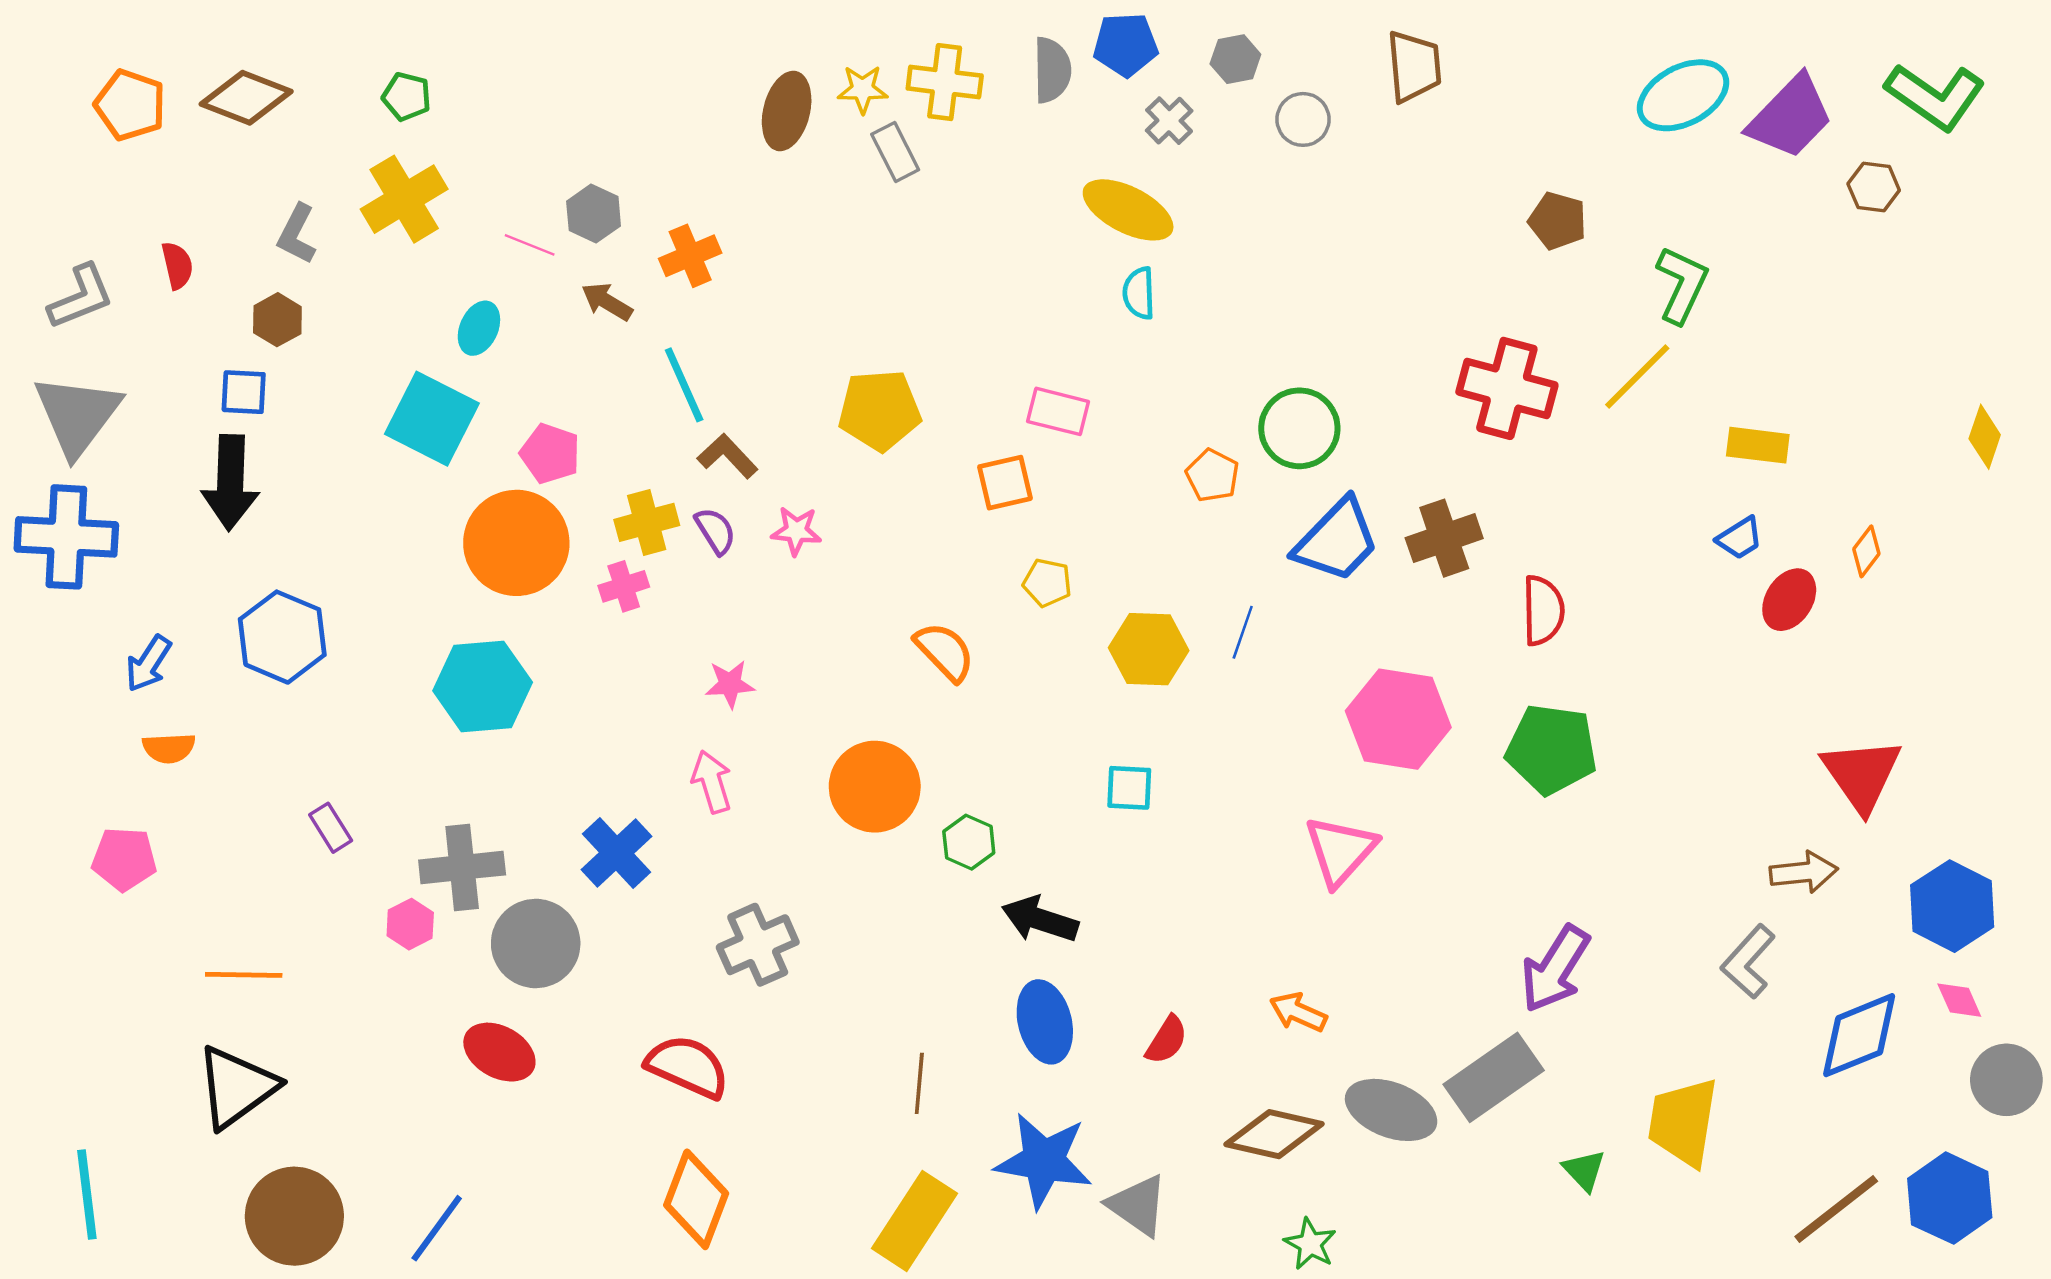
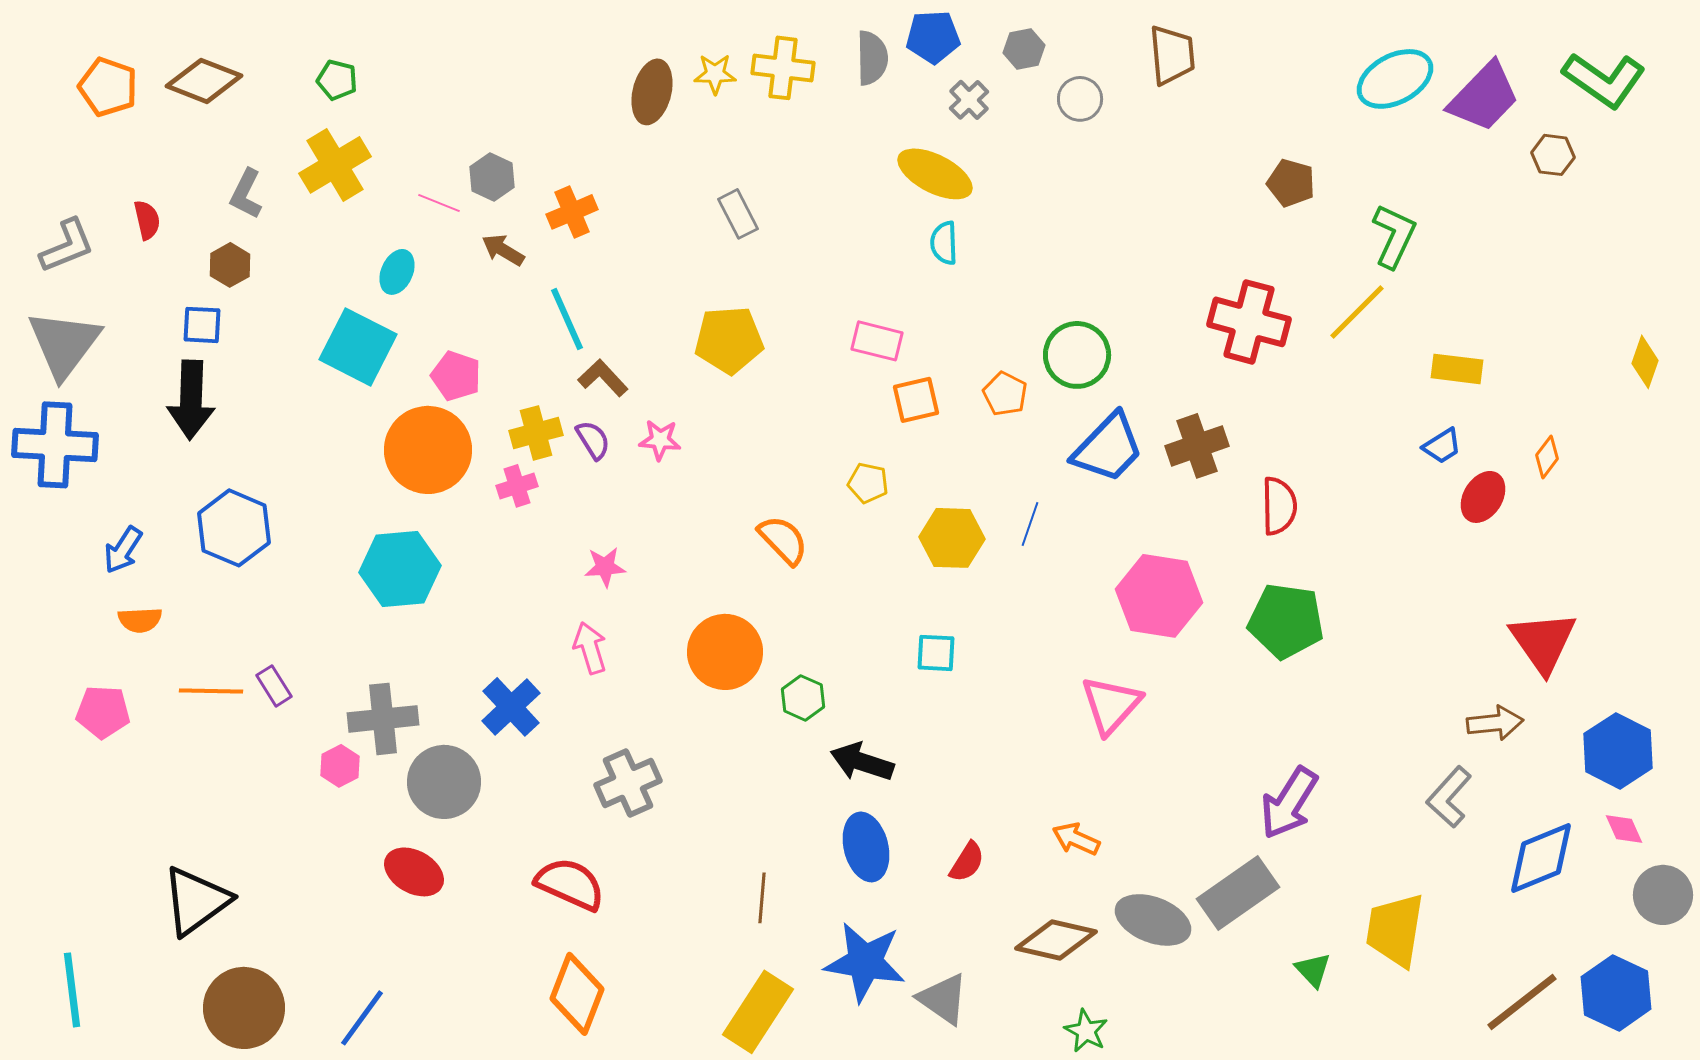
gray rectangle: (895, 152) -> (738, 214), moved
orange square: (1005, 483) -> (916, 400), moved
orange line: (244, 975) -> (211, 691), moved

